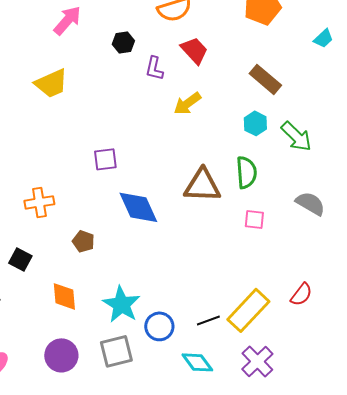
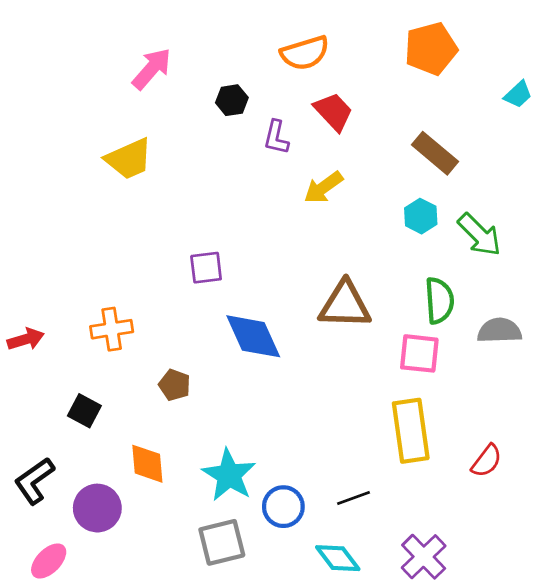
green semicircle: (246, 172) -> (439, 301), moved
gray semicircle: (310, 203) -> (499, 331), turned -32
pink square: (254, 219) -> (419, 353), size x1.4
yellow rectangle: (248, 310) -> (411, 431), moved, turned -51
purple circle: (61, 355) -> (97, 508), moved

